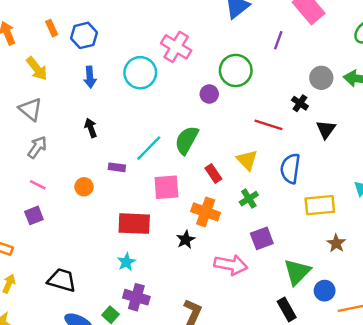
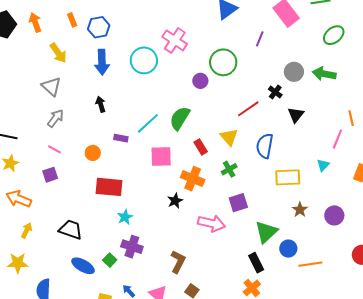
blue arrow: (90, 77) -> (102, 62), size x1.4
red line: (268, 125) -> (248, 109), turned -55
red rectangle: (134, 224) -> (109, 187), moved

